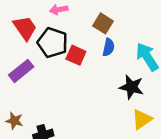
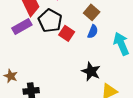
purple rectangle: (21, 71) -> (22, 26), moved
black star: (131, 87) -> (91, 71), moved

